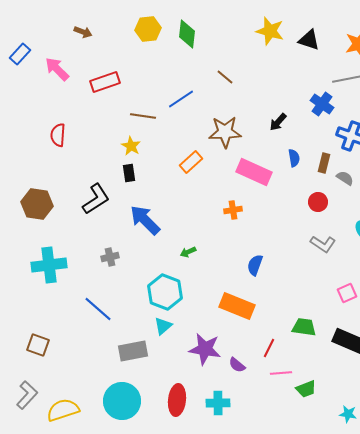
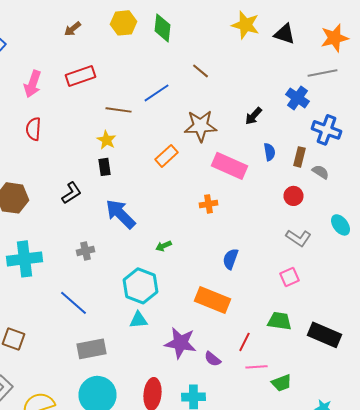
brown arrow: (83, 32) -> (72, 29), moved, turned 120
pink arrow: (57, 69) -> (32, 84), moved, turned -116
black L-shape: (96, 199) -> (72, 193), size x0.7
pink square: (347, 293) -> (290, 277), moved
cyan triangle: (163, 326) -> (138, 320), turned 36
gray rectangle: (133, 351) -> (92, 349), moved

